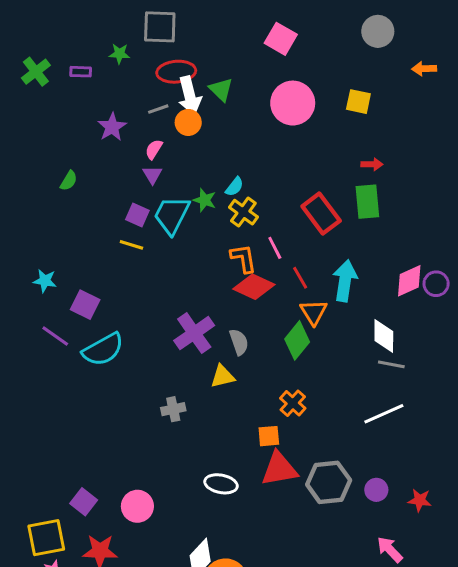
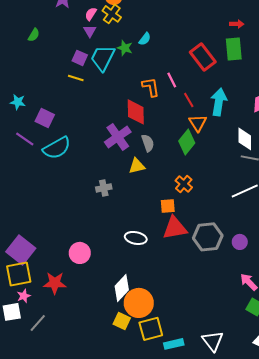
yellow cross: (243, 212) -> (112, 14), moved
red diamond: (254, 287) -> (136, 112), moved, turned 64
purple square: (84, 502) -> (21, 250), moved, size x1.6

